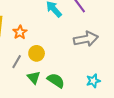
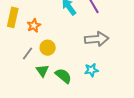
cyan star: (93, 81) -> (91, 70), moved

